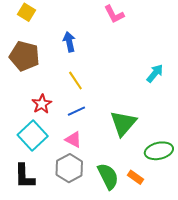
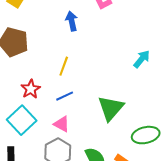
blue arrow: (69, 42) -> (72, 21), moved
yellow line: (75, 80) -> (64, 66), turned 54

